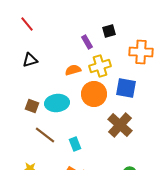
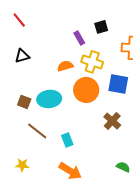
yellow cross: (100, 66) -> (92, 62), turned 35
brown cross: (120, 125) -> (112, 121), size x0.7

